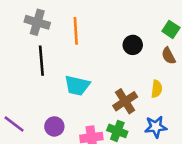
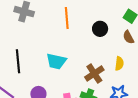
orange line: (76, 31) -> (67, 18), moved
black line: (41, 61) -> (18, 61), moved

